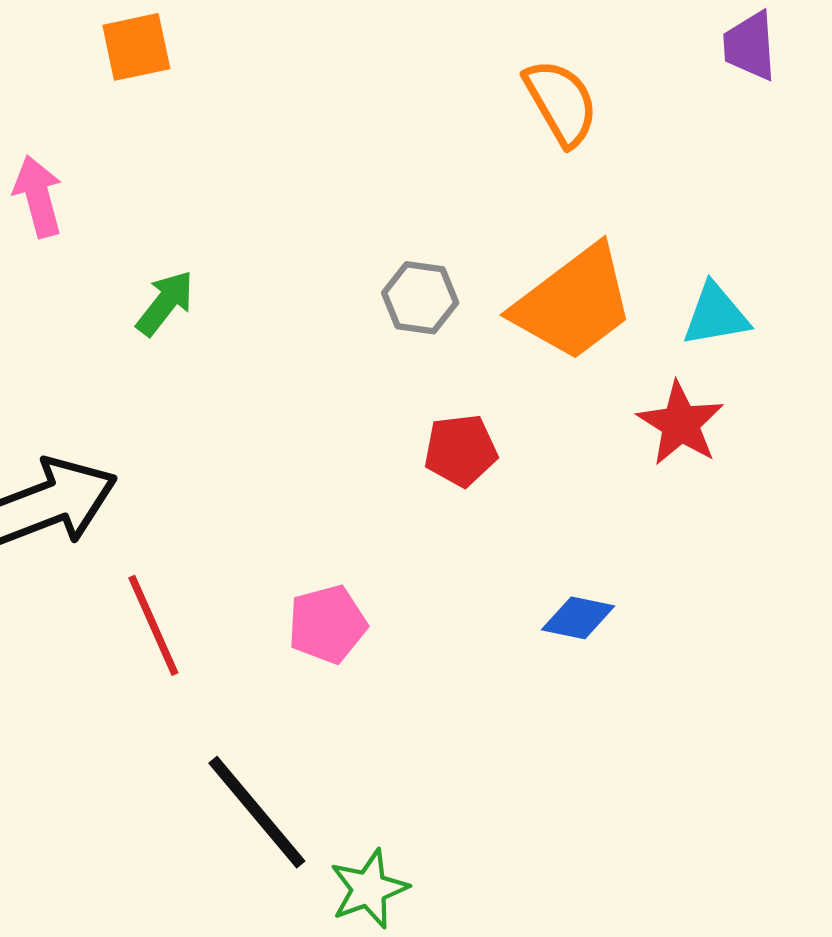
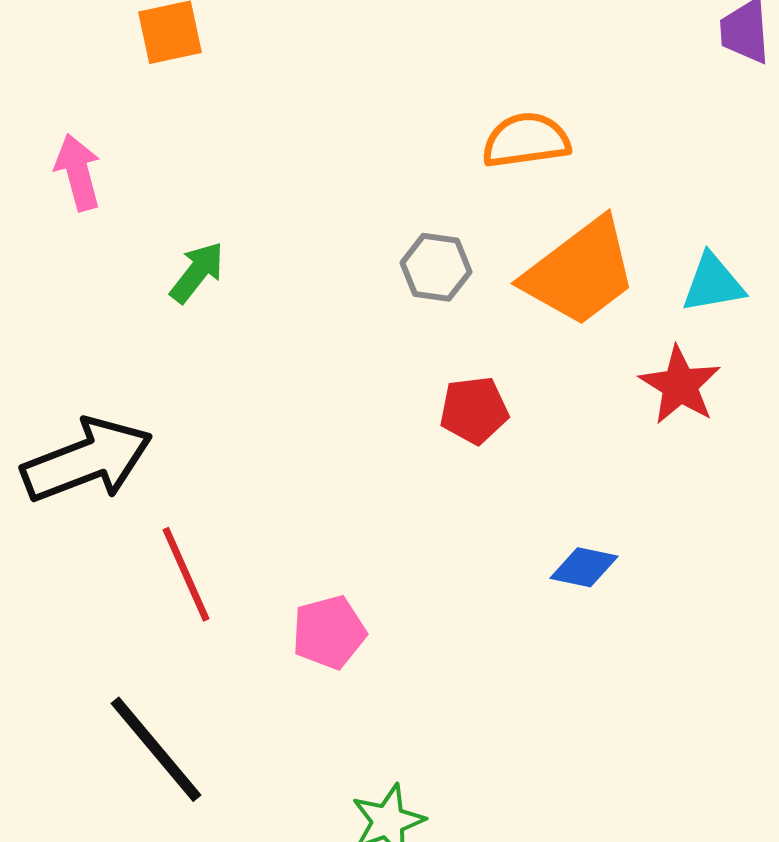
orange semicircle: (561, 102) -> (526, 140), moved, turned -68
pink pentagon: (327, 624) -> (329, 632), moved
black line: (257, 812) -> (156, 749), moved

